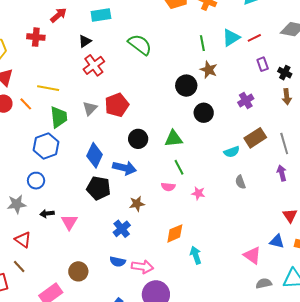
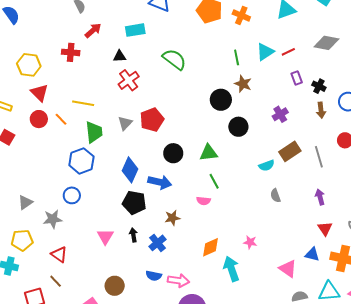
black triangle: (85, 41) -> (119, 56), turned 32
purple arrow: (282, 173) -> (320, 197), moved
pink star: (198, 193) -> (250, 242), moved
black arrow: (47, 214) -> (133, 235), moved, turned 88
cyan arrow: (196, 255) -> (231, 269), size x1.4

